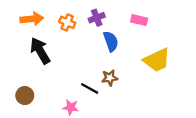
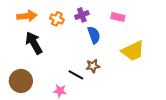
brown circle: (25, 96) -> (21, 81), size x1.5

